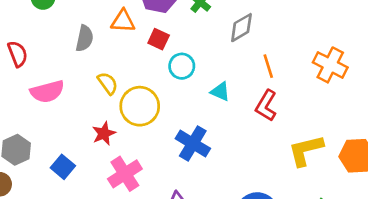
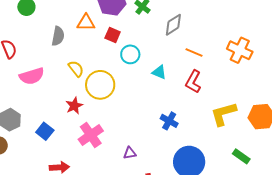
orange line: (268, 66) -> (194, 53), turned -48
blue cross: (193, 143) -> (169, 121), moved, size x0.7

